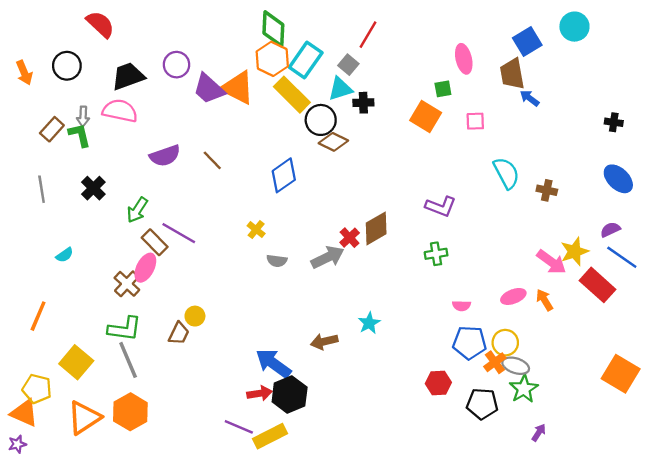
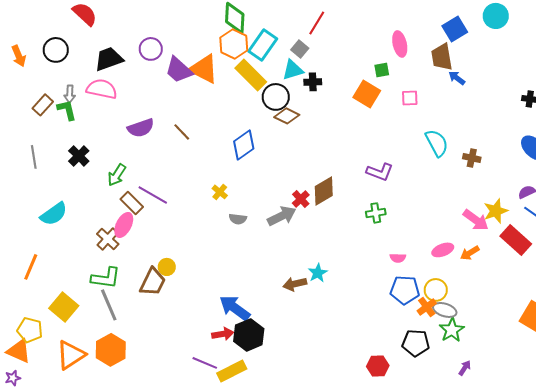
cyan semicircle: (65, 255) -> (54, 214), size x1.8
orange arrow: (544, 300) -> (470, 253), turned -90
brown trapezoid: (179, 333) -> (153, 282), size x1.4
brown arrow: (324, 341) -> (295, 284), moved
red hexagon: (438, 383) -> (378, 366), moved

